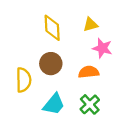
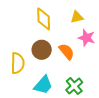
orange semicircle: (89, 72) -> (67, 51), moved, turned 54

